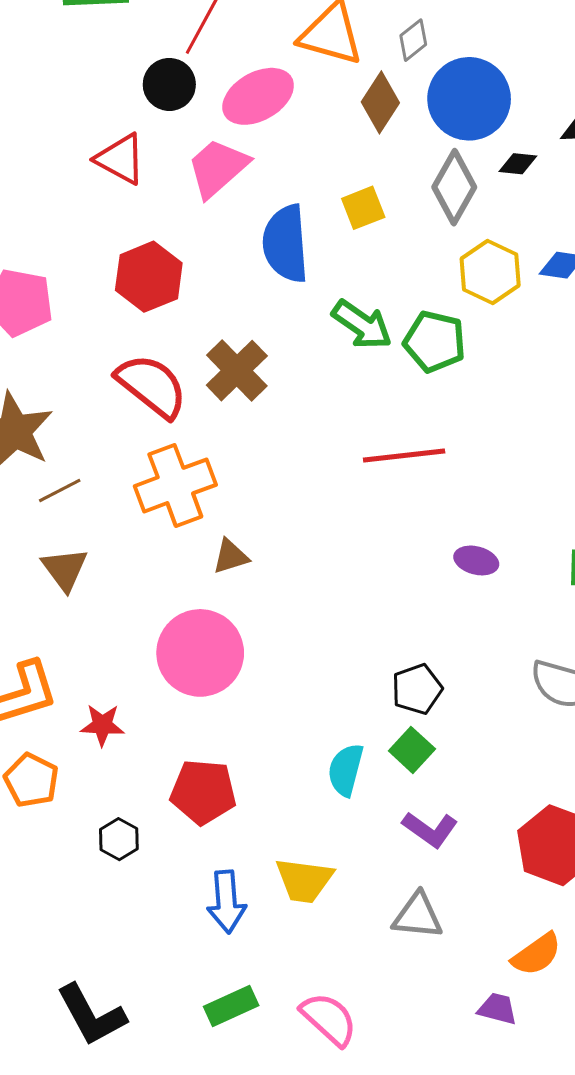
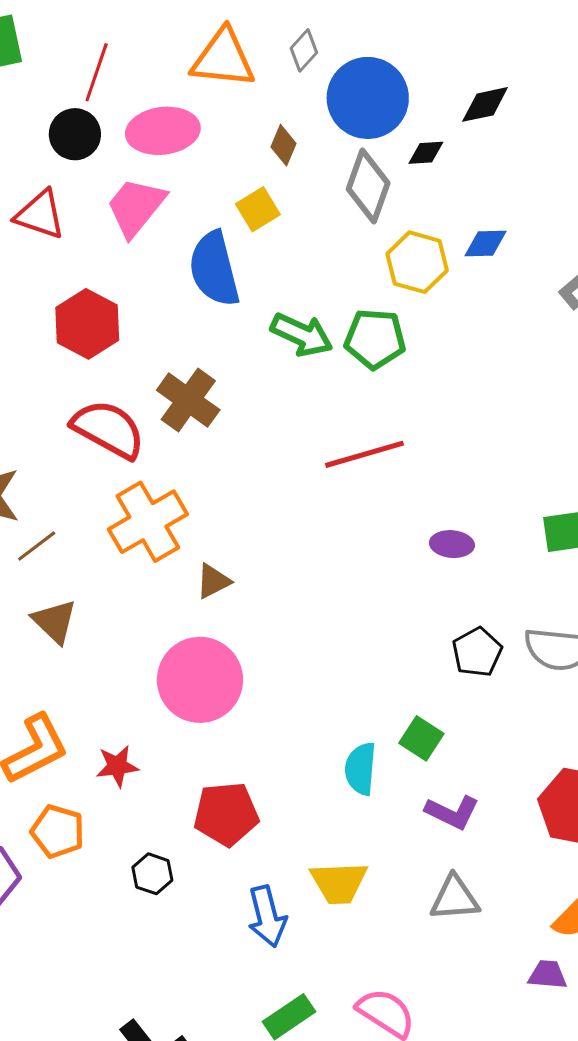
pink ellipse: (258, 96) -> (163, 131), turned 32
brown diamond: (380, 102) -> (283, 145), moved, size x0.7
yellow square: (363, 208) -> (258, 209), moved
black pentagon: (417, 689) -> (477, 652), moved

